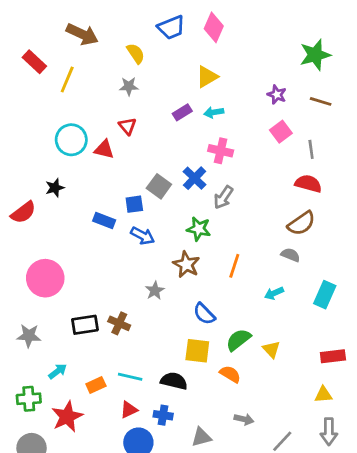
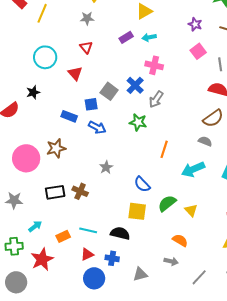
red triangle: (104, 149) -> (75, 73), moved, turned 35
brown star: (186, 264) -> (56, 148), moved, turned 30
cyan arrow: (274, 293) -> (193, 169), size x1.6
orange semicircle: (230, 374) -> (180, 240), moved

